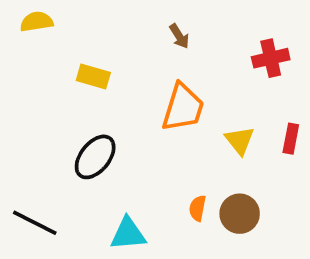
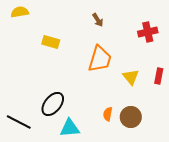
black ellipse: (95, 157) -> (53, 104), moved

